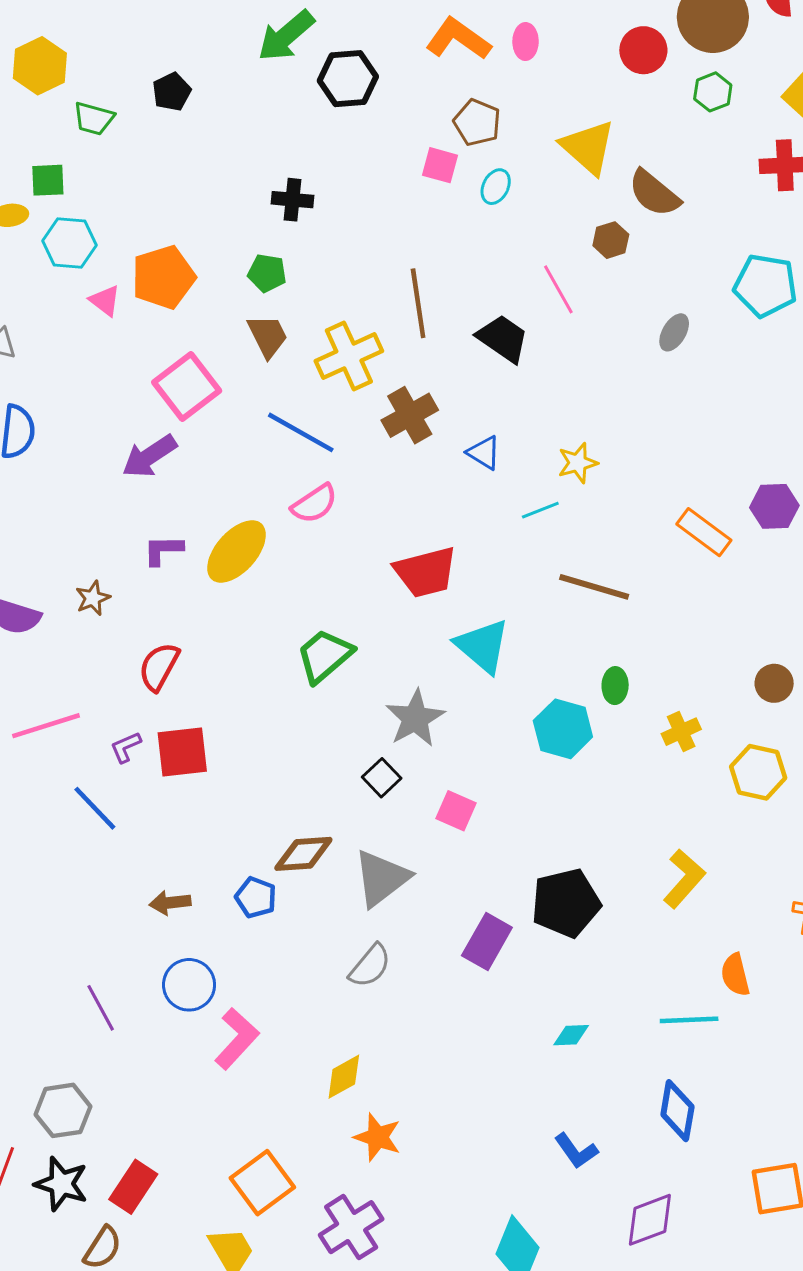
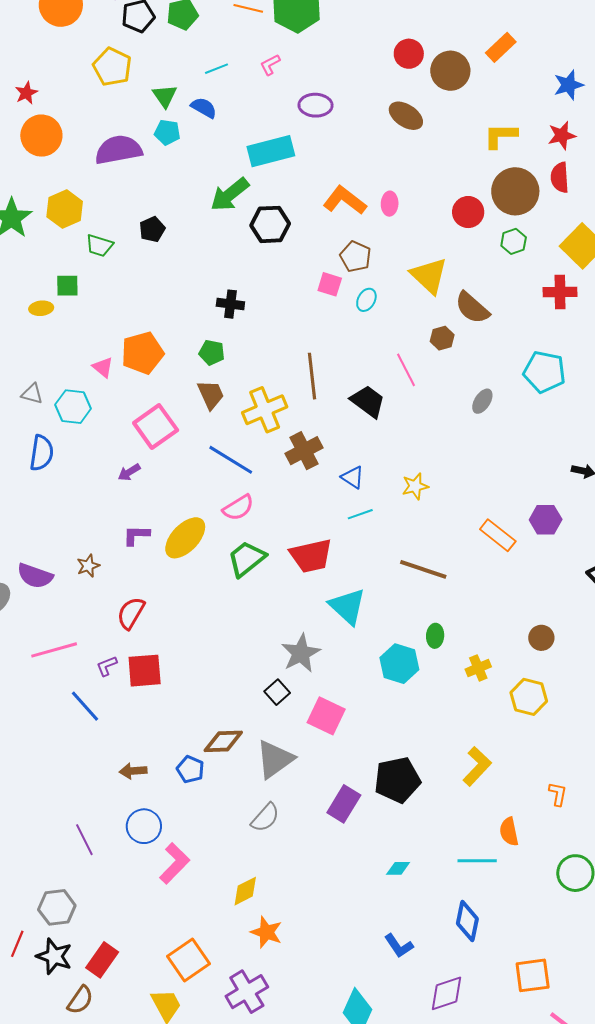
cyan hexagon: (69, 243) -> (73, 407), moved
purple arrow: (149, 456) -> (129, 472), size x0.6
cyan line: (540, 510) -> (360, 514), moved
green trapezoid: (325, 656) -> (247, 559), moved
pink square: (456, 811) -> (326, 716), size x1.4

